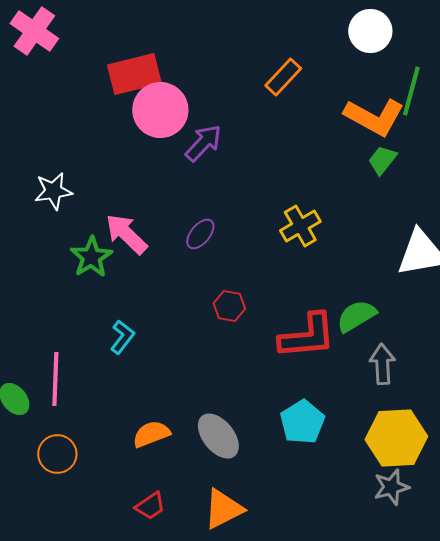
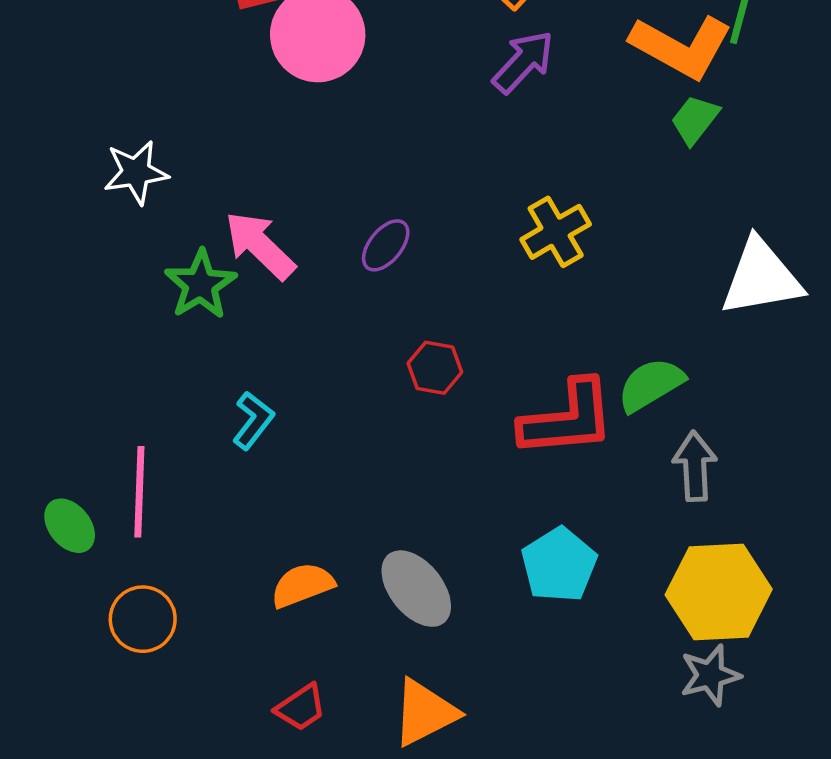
purple arrow: (203, 143) -> (523, 62), moved

